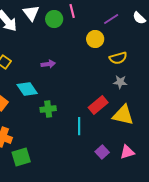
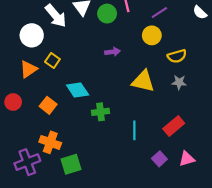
purple line: (111, 19) -> (159, 12), moved
purple arrow: (48, 64) -> (112, 52), moved
red rectangle: (98, 105) -> (174, 126), moved
yellow triangle: (123, 115) -> (143, 81), moved

